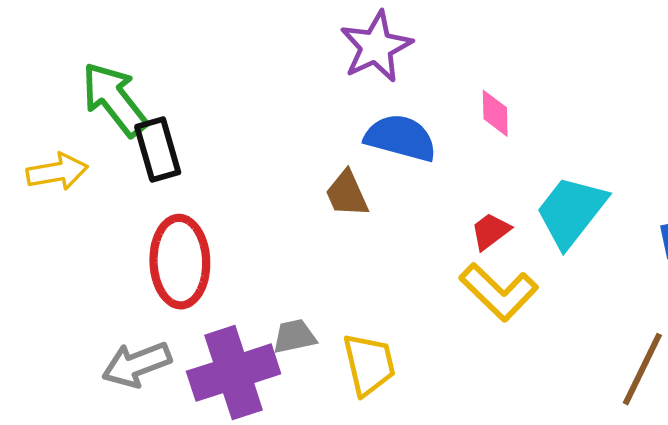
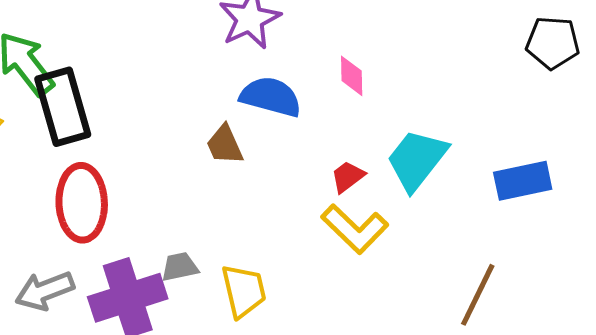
black rectangle: (158, 149) -> (63, 107), size x1.4

